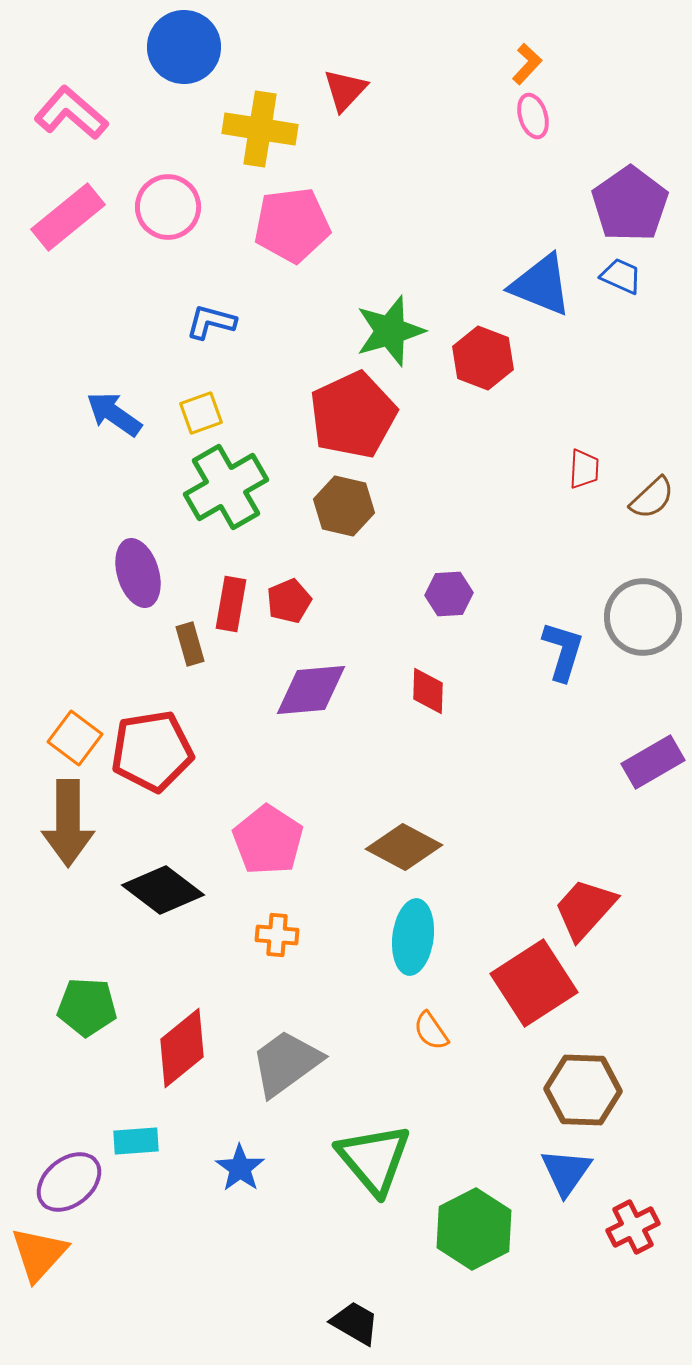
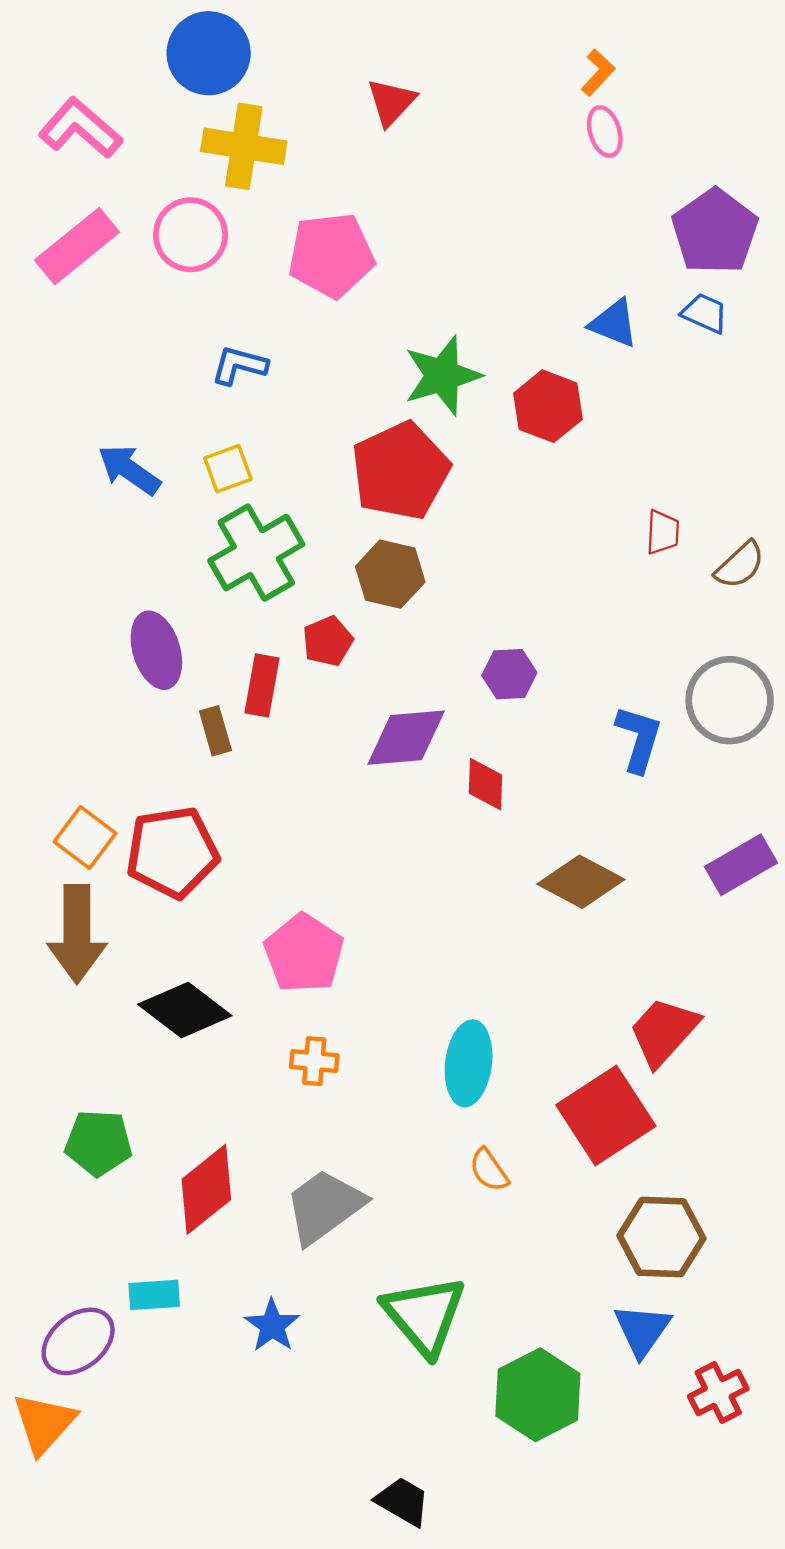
yellow cross: (260, 129) -> (244, 146), moved
blue triangle: (541, 285) -> (614, 323), size x0.7
red pentagon: (289, 601) -> (328, 641), moved
purple diamond: (311, 690) -> (406, 738), moved
brown diamond: (404, 847) -> (581, 882), moved

